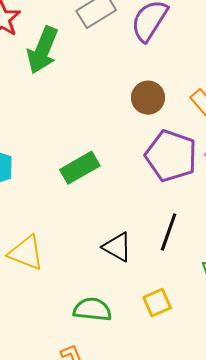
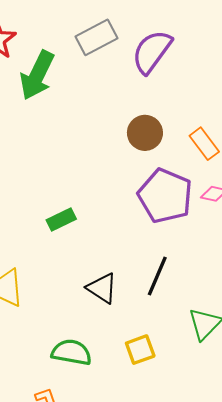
green rectangle: (80, 168) -> (61, 220), moved, size x0.7

